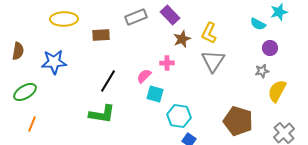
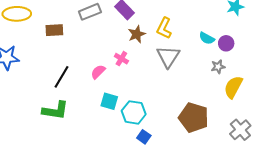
cyan semicircle: (258, 24) -> (207, 38), moved
pink cross: (167, 63) -> (121, 59), turned 32
cyan square: (155, 94) -> (109, 101), moved

